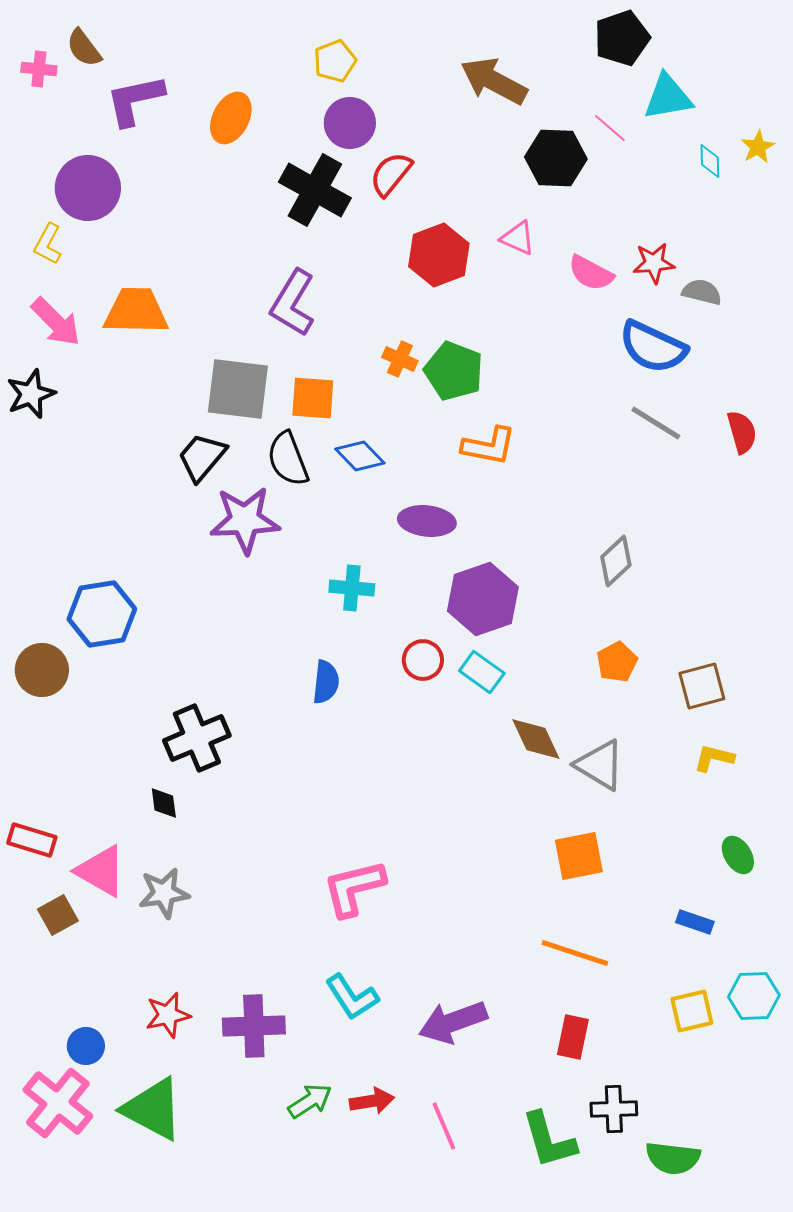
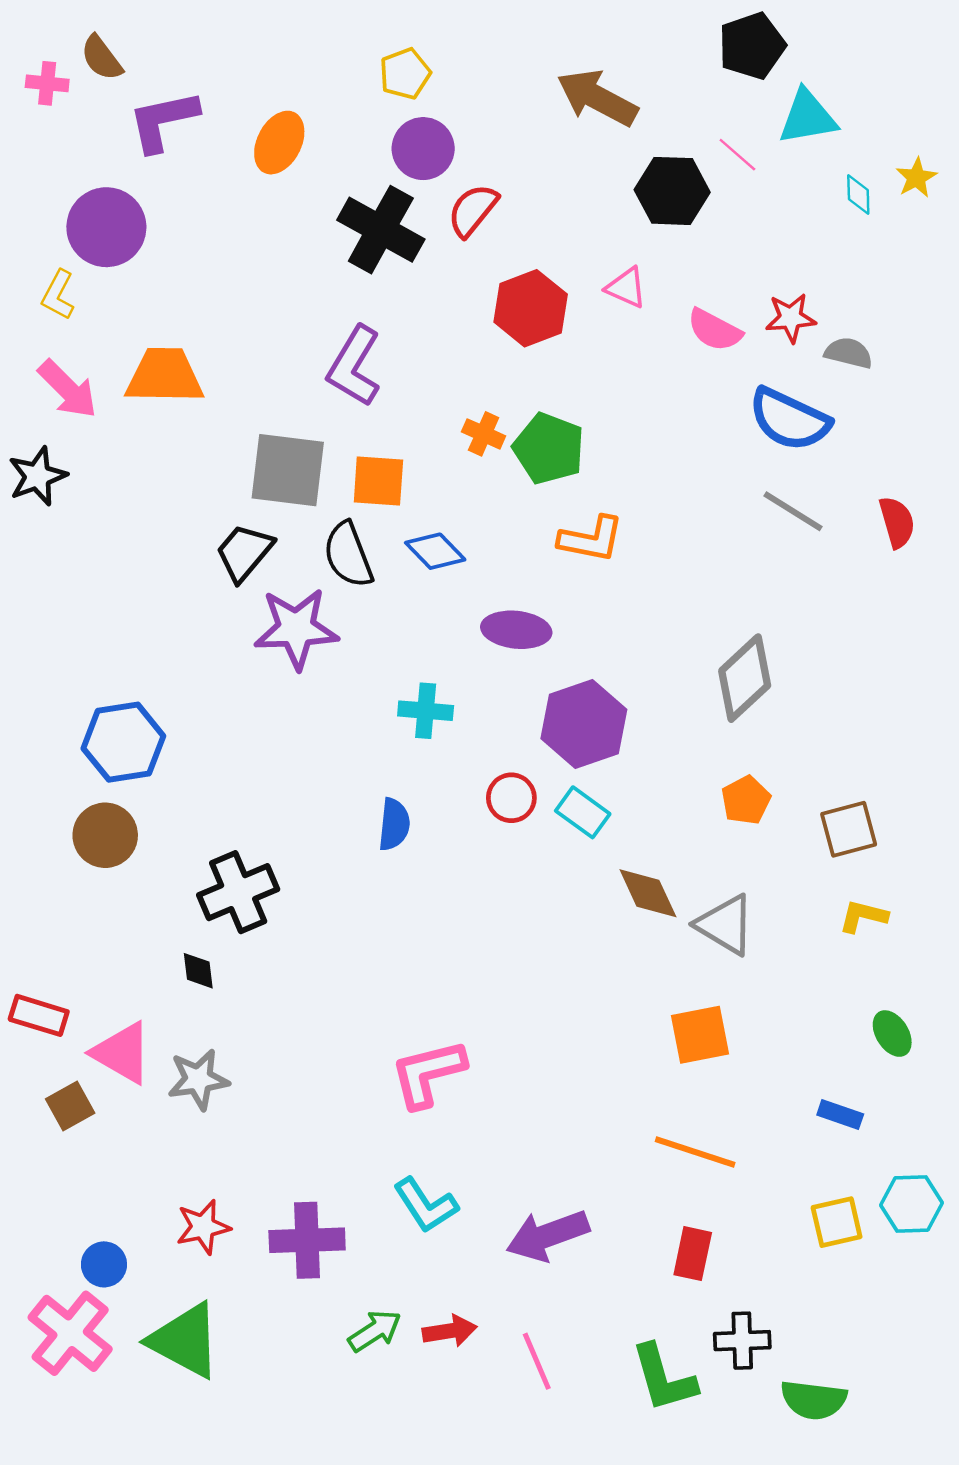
gray diamond: (616, 561) -> (745, 678), size x1.4
brown circle: (42, 670) -> (105, 835), moved

